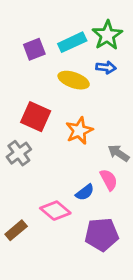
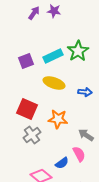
blue arrow: (106, 67) -> (85, 92), moved
orange star: (79, 131) -> (58, 119), turned 30
gray cross: (19, 153) -> (32, 135), moved

